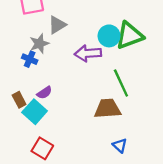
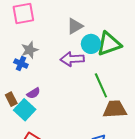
gray triangle: (57, 25) -> (75, 26), moved
brown trapezoid: (107, 109) -> (115, 109), moved

